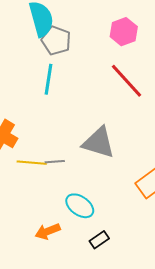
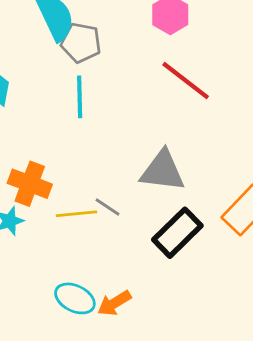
gray line: (55, 162) -> (108, 207), turned 48
cyan ellipse: (80, 206) -> (75, 298), moved
black rectangle: (99, 240) -> (177, 233), moved, size x1.8

